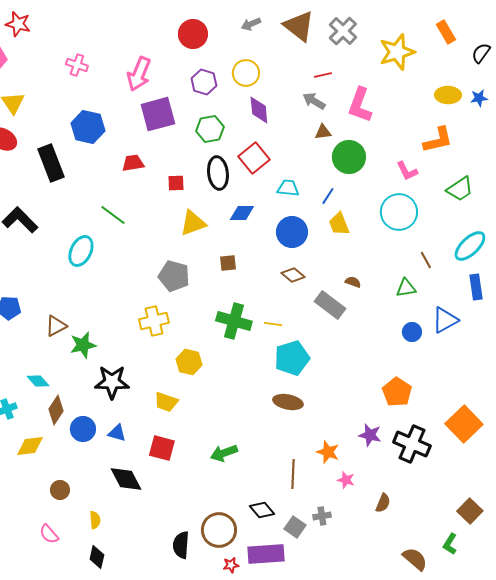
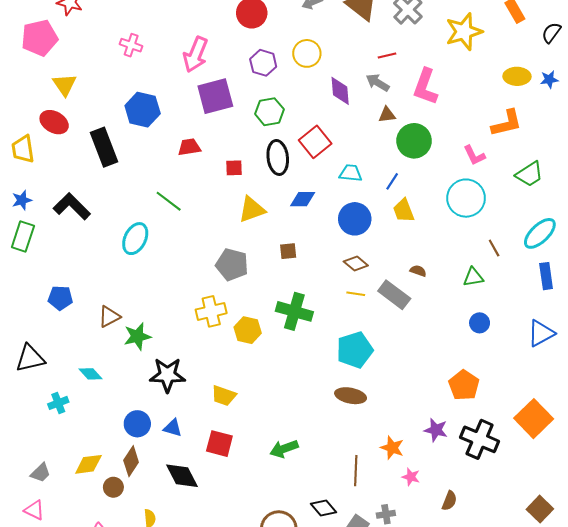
purple diamond: (259, 110) -> (340, 91), moved
blue triangle: (445, 320) -> (541, 333), moved
yellow line: (273, 324) -> (356, 294), moved
yellow hexagon: (189, 362) -> (248, 330), moved
brown diamond: (56, 410) -> (131, 461), moved
yellow diamond: (30, 446) -> (88, 464), moved

